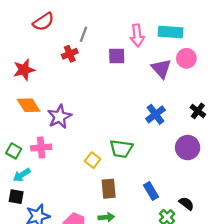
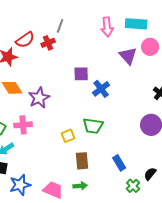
red semicircle: (43, 22) -> (25, 40), moved
purple square: (117, 56) -> (81, 74), moved
blue cross: (156, 114) -> (101, 89), moved
yellow square: (93, 160) -> (68, 136), turned 32
black semicircle: (186, 204) -> (150, 174), turned -88

